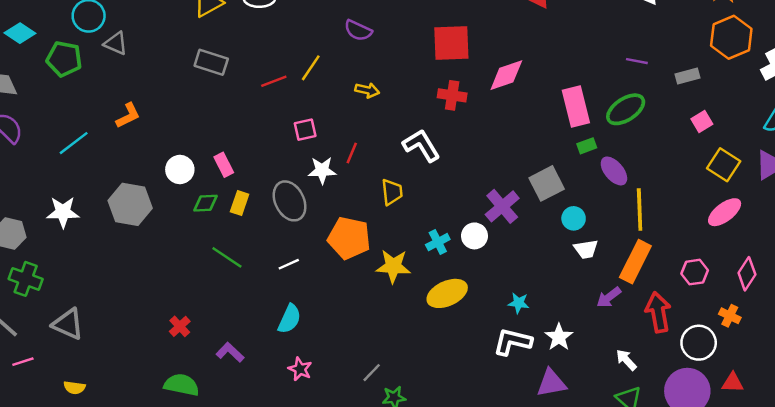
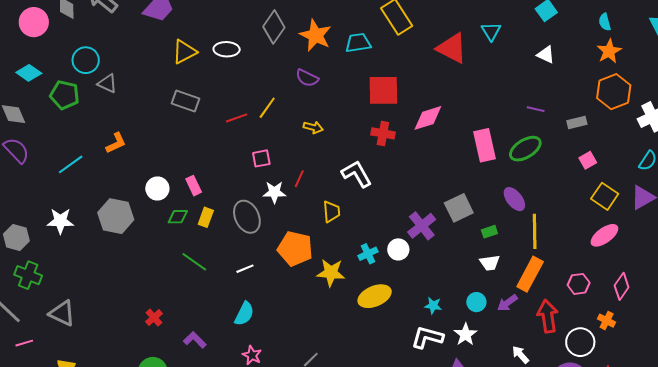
green rectangle: (587, 146) -> (489, 232), moved
cyan circle: (574, 218) -> (476, 302), moved

